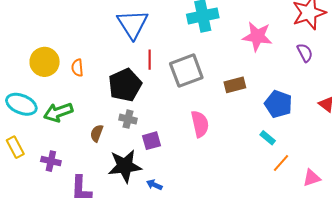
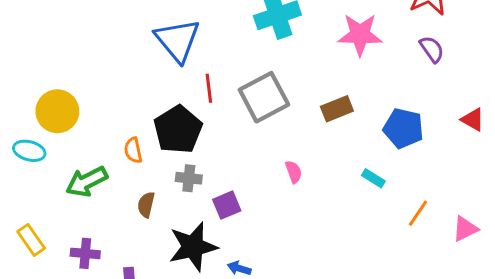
orange semicircle: (77, 68) -> (133, 150), moved
cyan ellipse: (21, 104) -> (29, 151), moved, size x0.7
pink semicircle: (200, 124) -> (294, 172), size x0.6
cyan rectangle: (268, 138) -> (373, 178), moved

